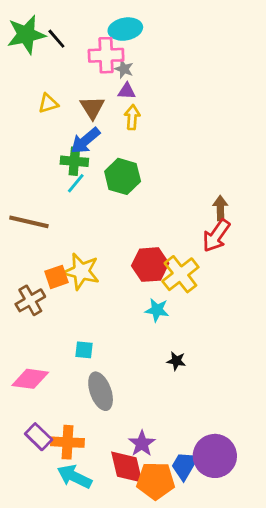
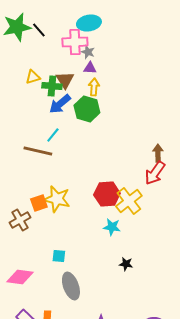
green cross: (74, 161) -> (52, 86), moved
green hexagon: (123, 176) -> (87, 109), moved
brown line: (29, 222) -> (38, 151), moved

